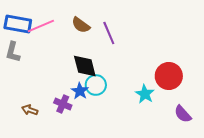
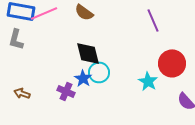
purple line: (109, 33) -> (153, 20), moved
brown arrow: (30, 110) -> (22, 93), moved

